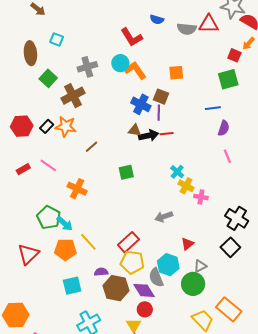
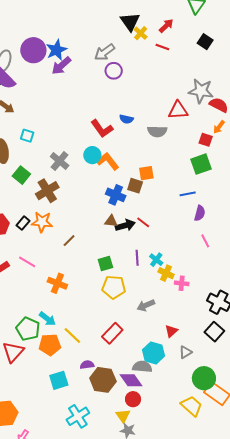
blue semicircle: (157, 20) -> (126, 119), moved
gray semicircle: (187, 29) -> (157, 131), moved
gray cross: (87, 67) -> (60, 161), turned -30
orange square: (176, 73) -> (146, 173), moved
purple line: (159, 113) -> (137, 258), moved
red line: (167, 134) -> (143, 222), turned 48
green pentagon: (49, 217) -> (28, 329), moved
yellow pentagon: (132, 262) -> (114, 287), moved
gray semicircle: (156, 278) -> (142, 367), turned 120
green circle: (193, 284) -> (204, 378), moved

